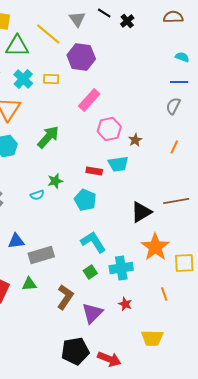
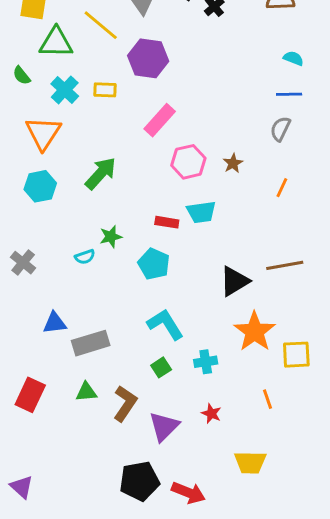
brown star: (135, 140) -> (233, 163), moved
cyan cross: (121, 268) -> (206, 362), size x0.7
green triangle: (29, 284) -> (86, 392), moved

